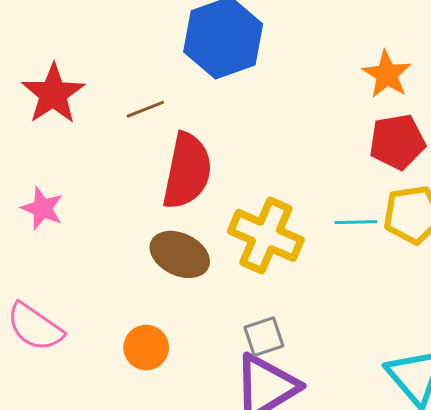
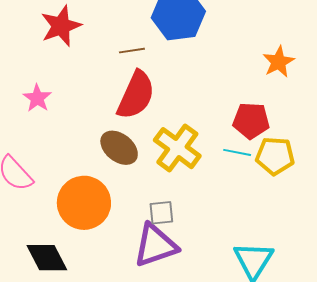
brown line: (145, 109) -> (132, 51), moved
red pentagon: (397, 142) -> (251, 121), moved
orange circle: (146, 348) -> (84, 203), size x1.8

